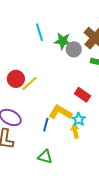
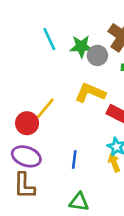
red circle: (16, 79) -> (27, 123), moved
yellow L-shape: (60, 112) -> (90, 93), moved

